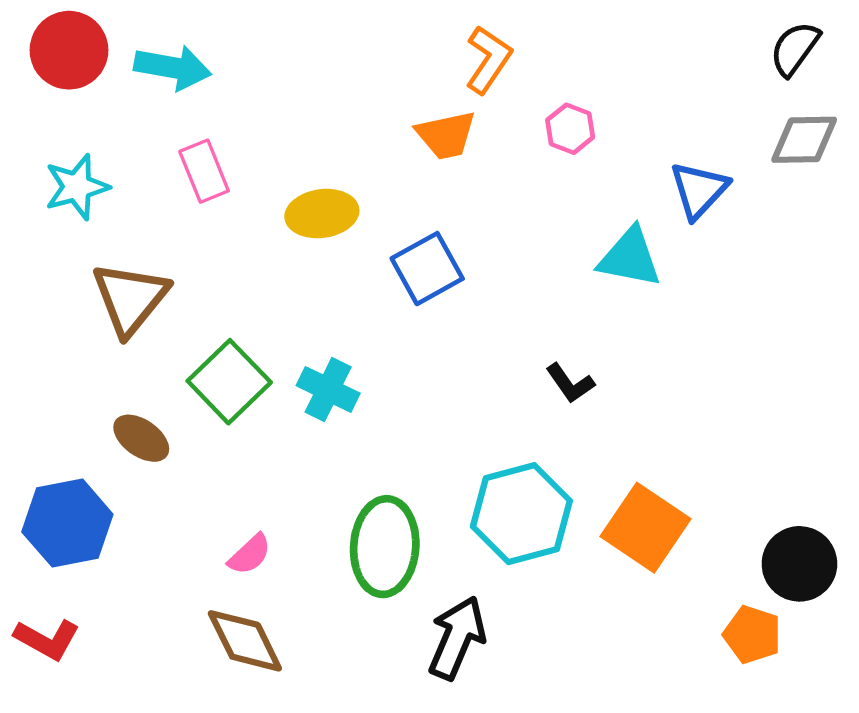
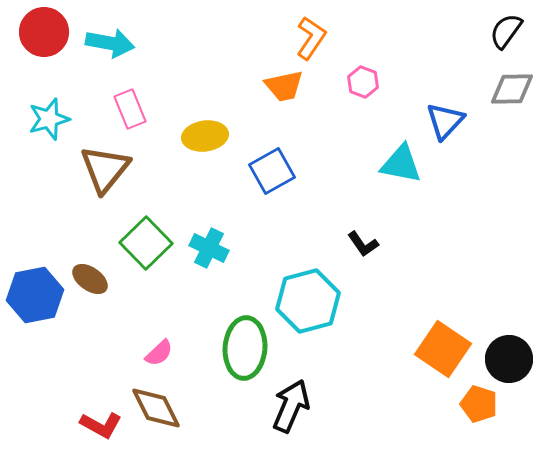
brown triangle: (130, 298) -> (105, 169), moved
cyan hexagon: (521, 514) -> (308, 301), moved
blue hexagon: (67, 523) -> (35, 295), moved
orange square: (645, 528) -> (443, 349), moved
red L-shape: (47, 639) -> (101, 425), moved

